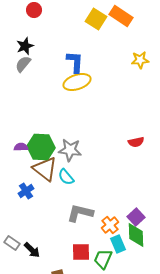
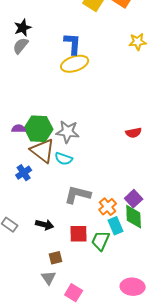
red semicircle: (136, 142) -> (134, 133), moved
cyan semicircle: (66, 177) -> (64, 159), turned -30
black arrow: (32, 250) -> (45, 225), moved, turned -30

